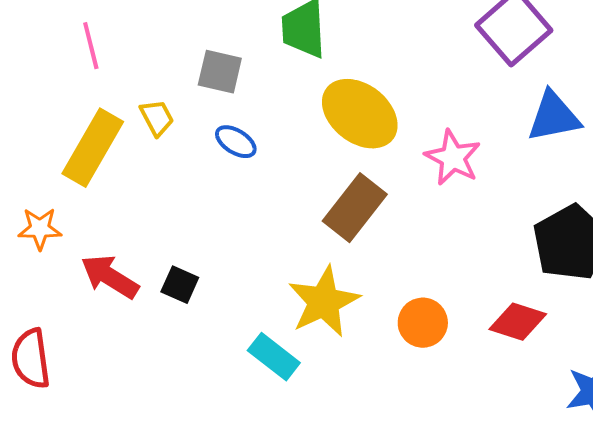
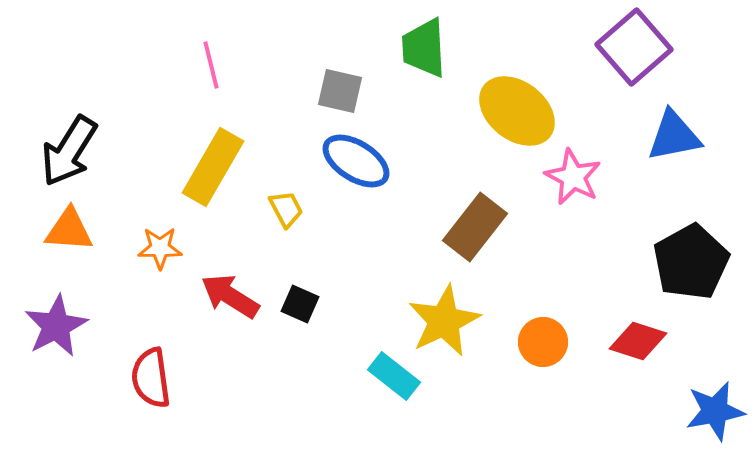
yellow ellipse: (360, 114) -> (517, 111), moved
yellow trapezoid: (157, 118) -> (286, 209), moved
blue ellipse: (236, 142) -> (356, 161), size x1.6

